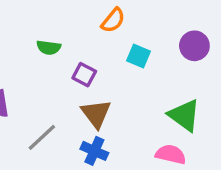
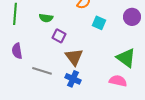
purple square: (84, 75) -> (59, 36), moved
gray line: (42, 137) -> (42, 71), turned 60

